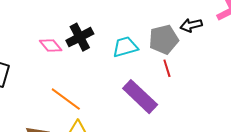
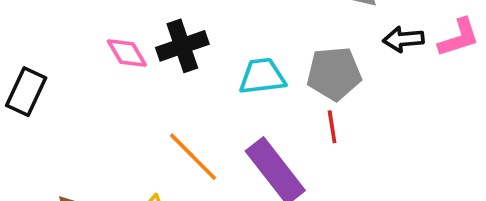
black arrow: (191, 25) -> (403, 39), moved
orange line: (66, 99) -> (193, 157), moved

